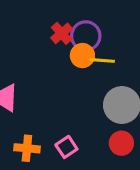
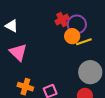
yellow line: (102, 60) -> (84, 42), turned -35

